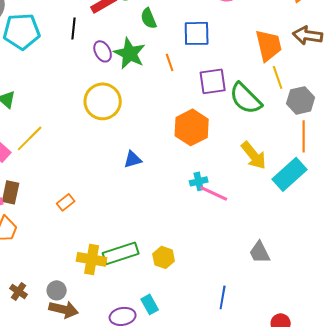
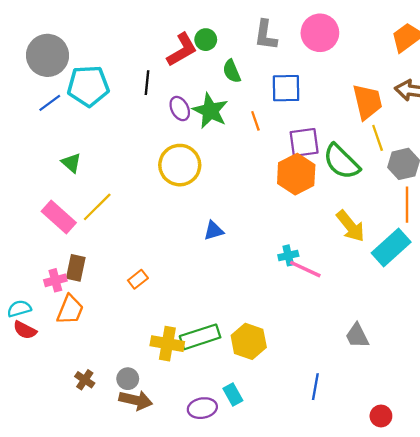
orange hexagon: (192, 127) -> (296, 174), moved
yellow hexagon: (164, 257) -> (249, 341), size x1.4

